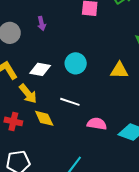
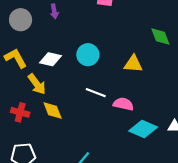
white line: (70, 102) -> (96, 93), moved
pink semicircle: (97, 124) -> (123, 104), moved

